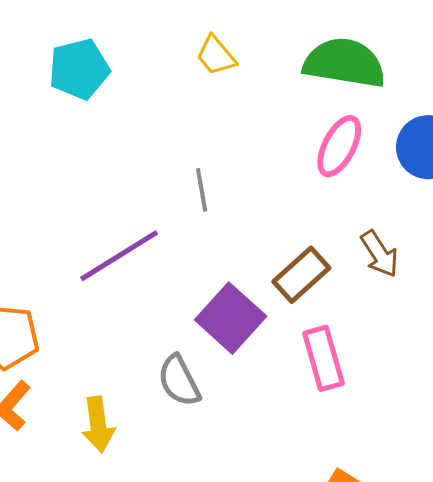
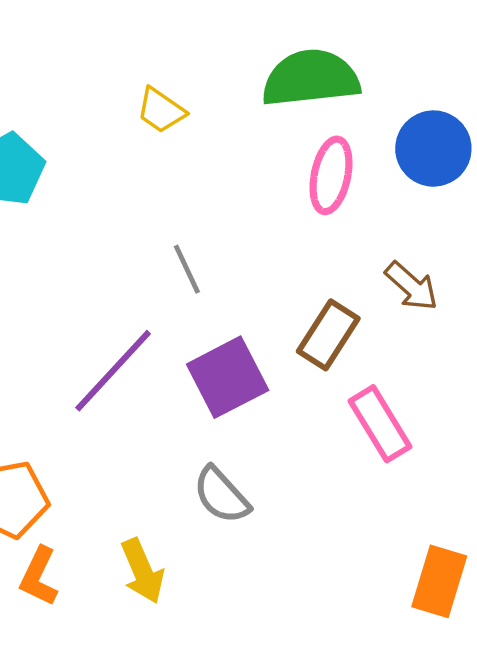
purple square: (231, 318) -> (228, 377), moved, turned 36

